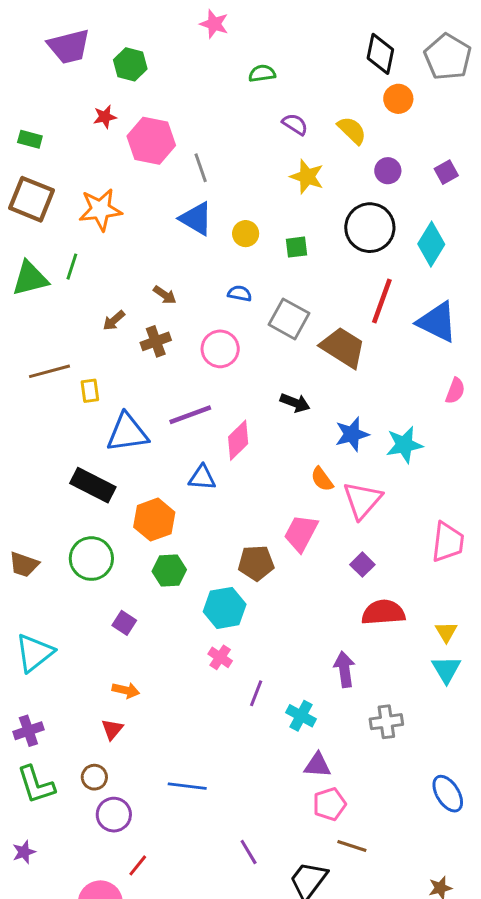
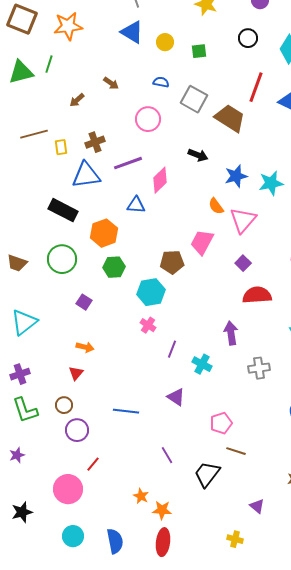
black circle: (370, 228) -> (248, 38), size x0.6
brown cross: (156, 341) -> (95, 142), moved
purple triangle: (317, 765) -> (176, 397), moved, turned 30

